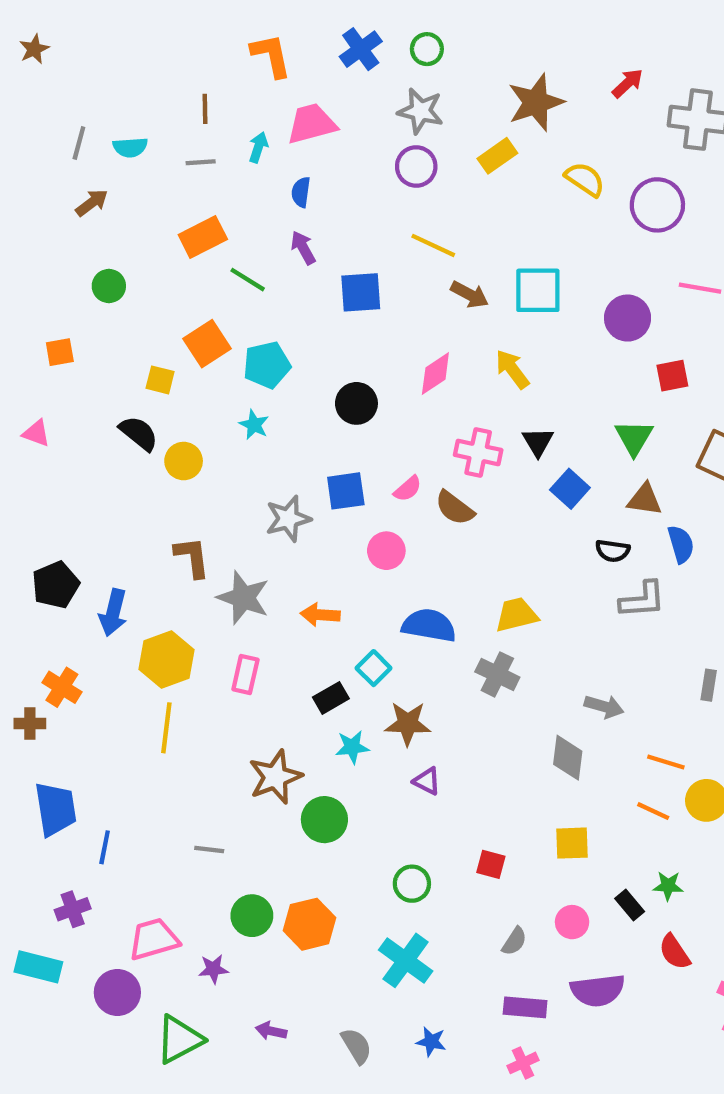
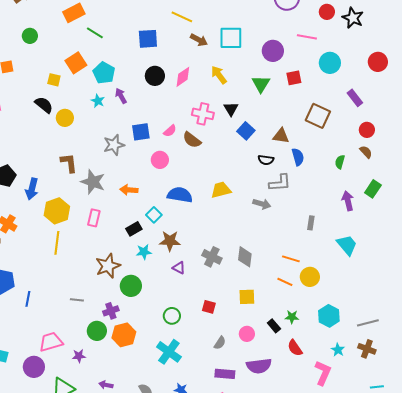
purple arrow: (303, 248) -> (121, 96), moved
cyan pentagon: (267, 365) -> (104, 73), turned -30
black circle: (356, 403) -> (155, 76), moved
green triangle: (634, 438) -> (261, 84), moved
gray cross: (497, 674) -> (212, 257), moved
gray arrow: (604, 706) -> (262, 204), moved
purple cross: (73, 909) -> (111, 311), moved

